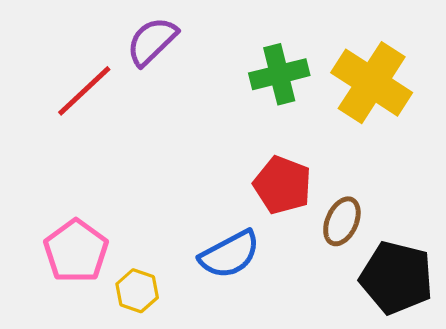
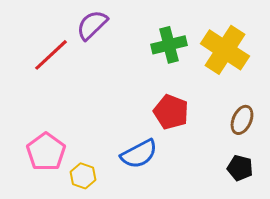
brown ellipse: (342, 221) -> (242, 120), moved
black pentagon: (396, 278) -> (240, 168), size x0.6

